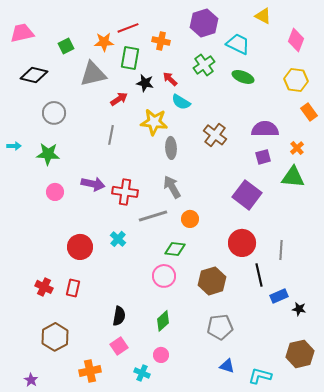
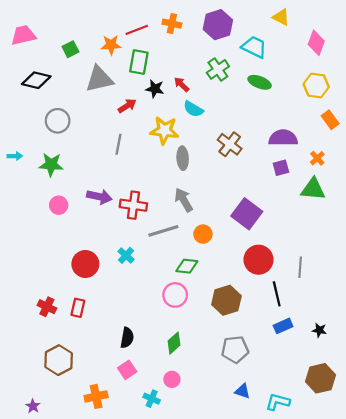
orange cross: (161, 41) -> (172, 24), moved
purple square: (247, 195) -> (247, 214), moved
blue rectangle: (279, 296) -> (283, 326), moved

